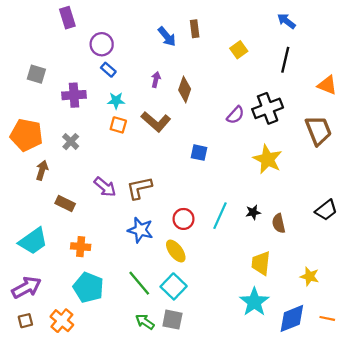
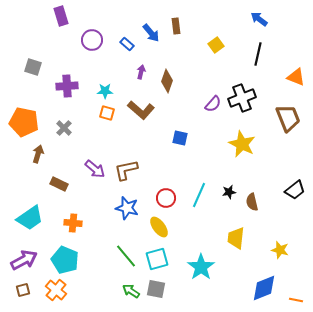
blue rectangle: (108, 70) -> (127, 44), moved
cyan square: (174, 286) -> (157, 259), turned 30
cyan pentagon: (88, 288) -> (65, 260), moved
cyan star: (254, 302) -> (201, 267), moved
orange line: (327, 318) -> (296, 300), moved

